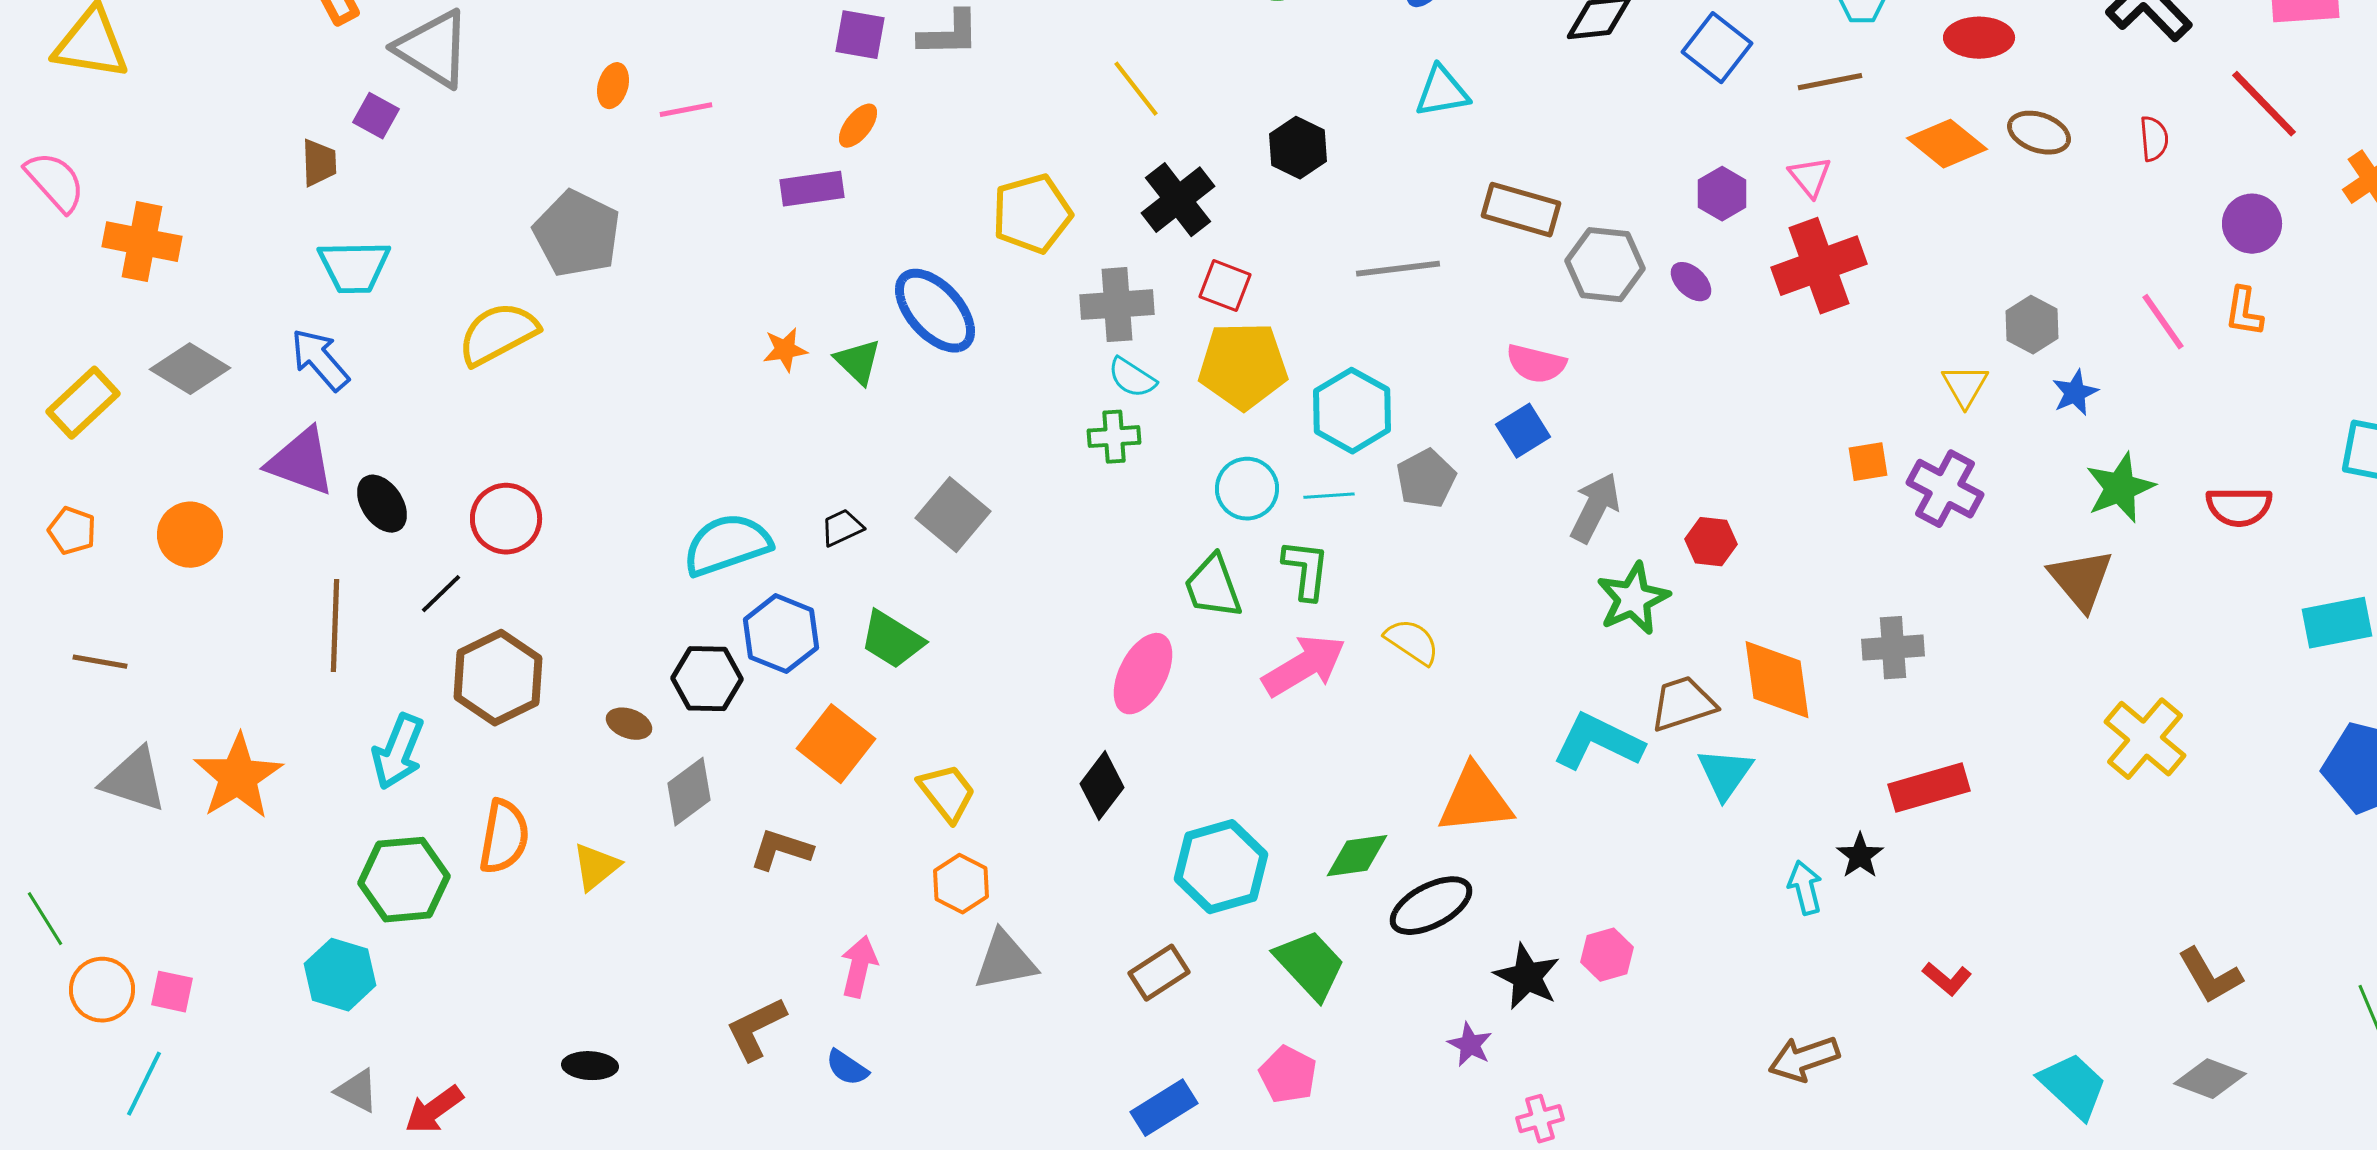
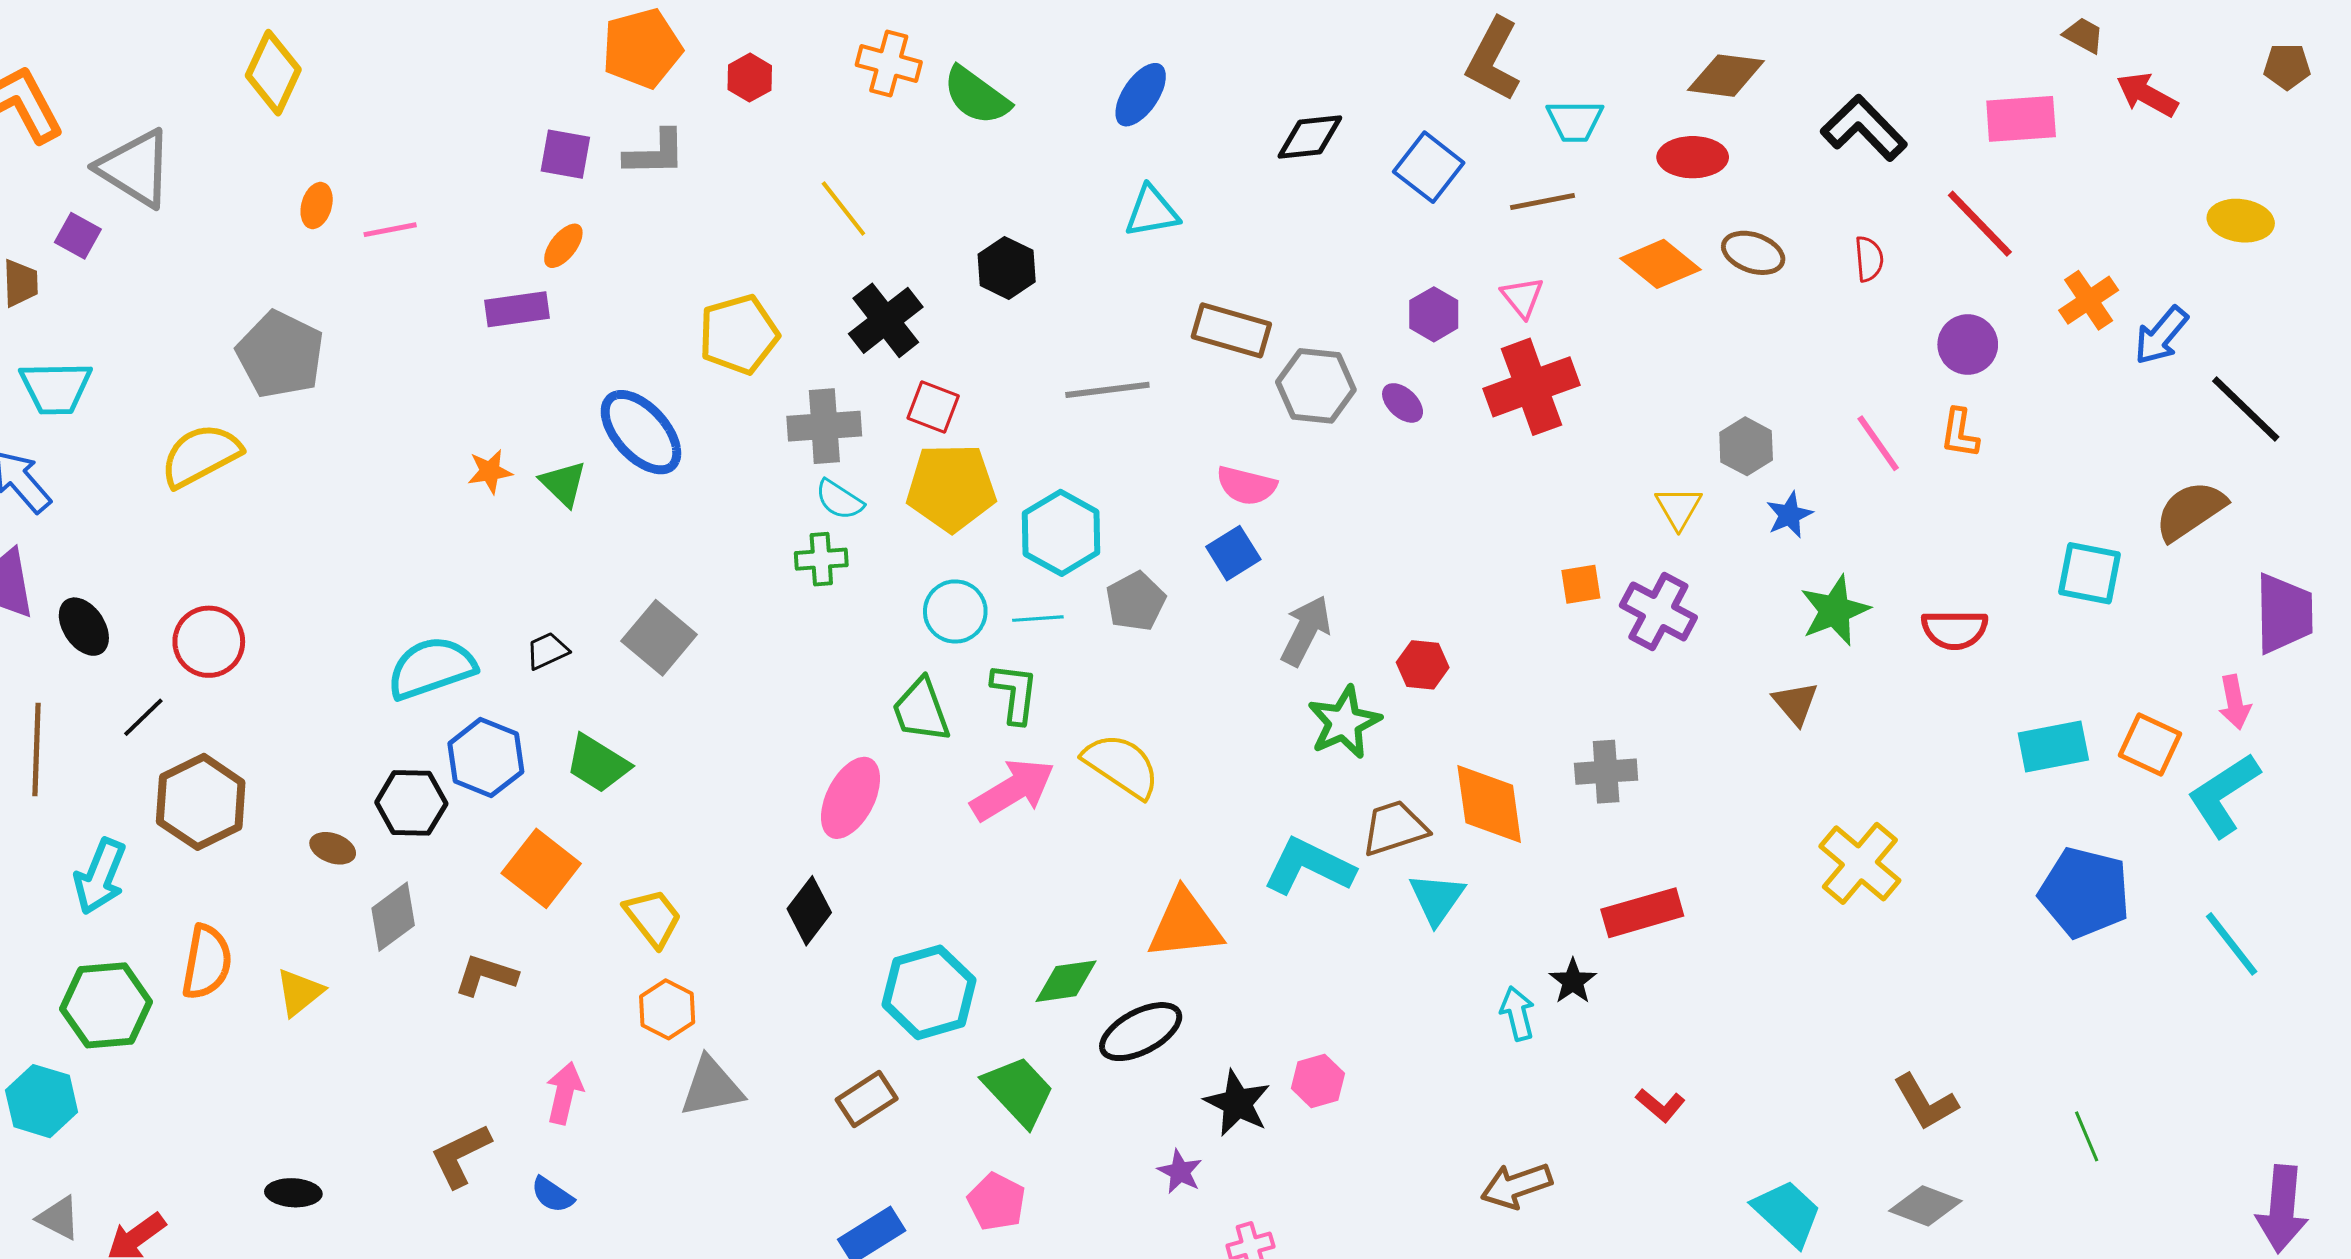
brown triangle: (2081, 580) -> (1795, 703), size x0.7
yellow semicircle: (1412, 642) -> (1121, 766), size x1.4

